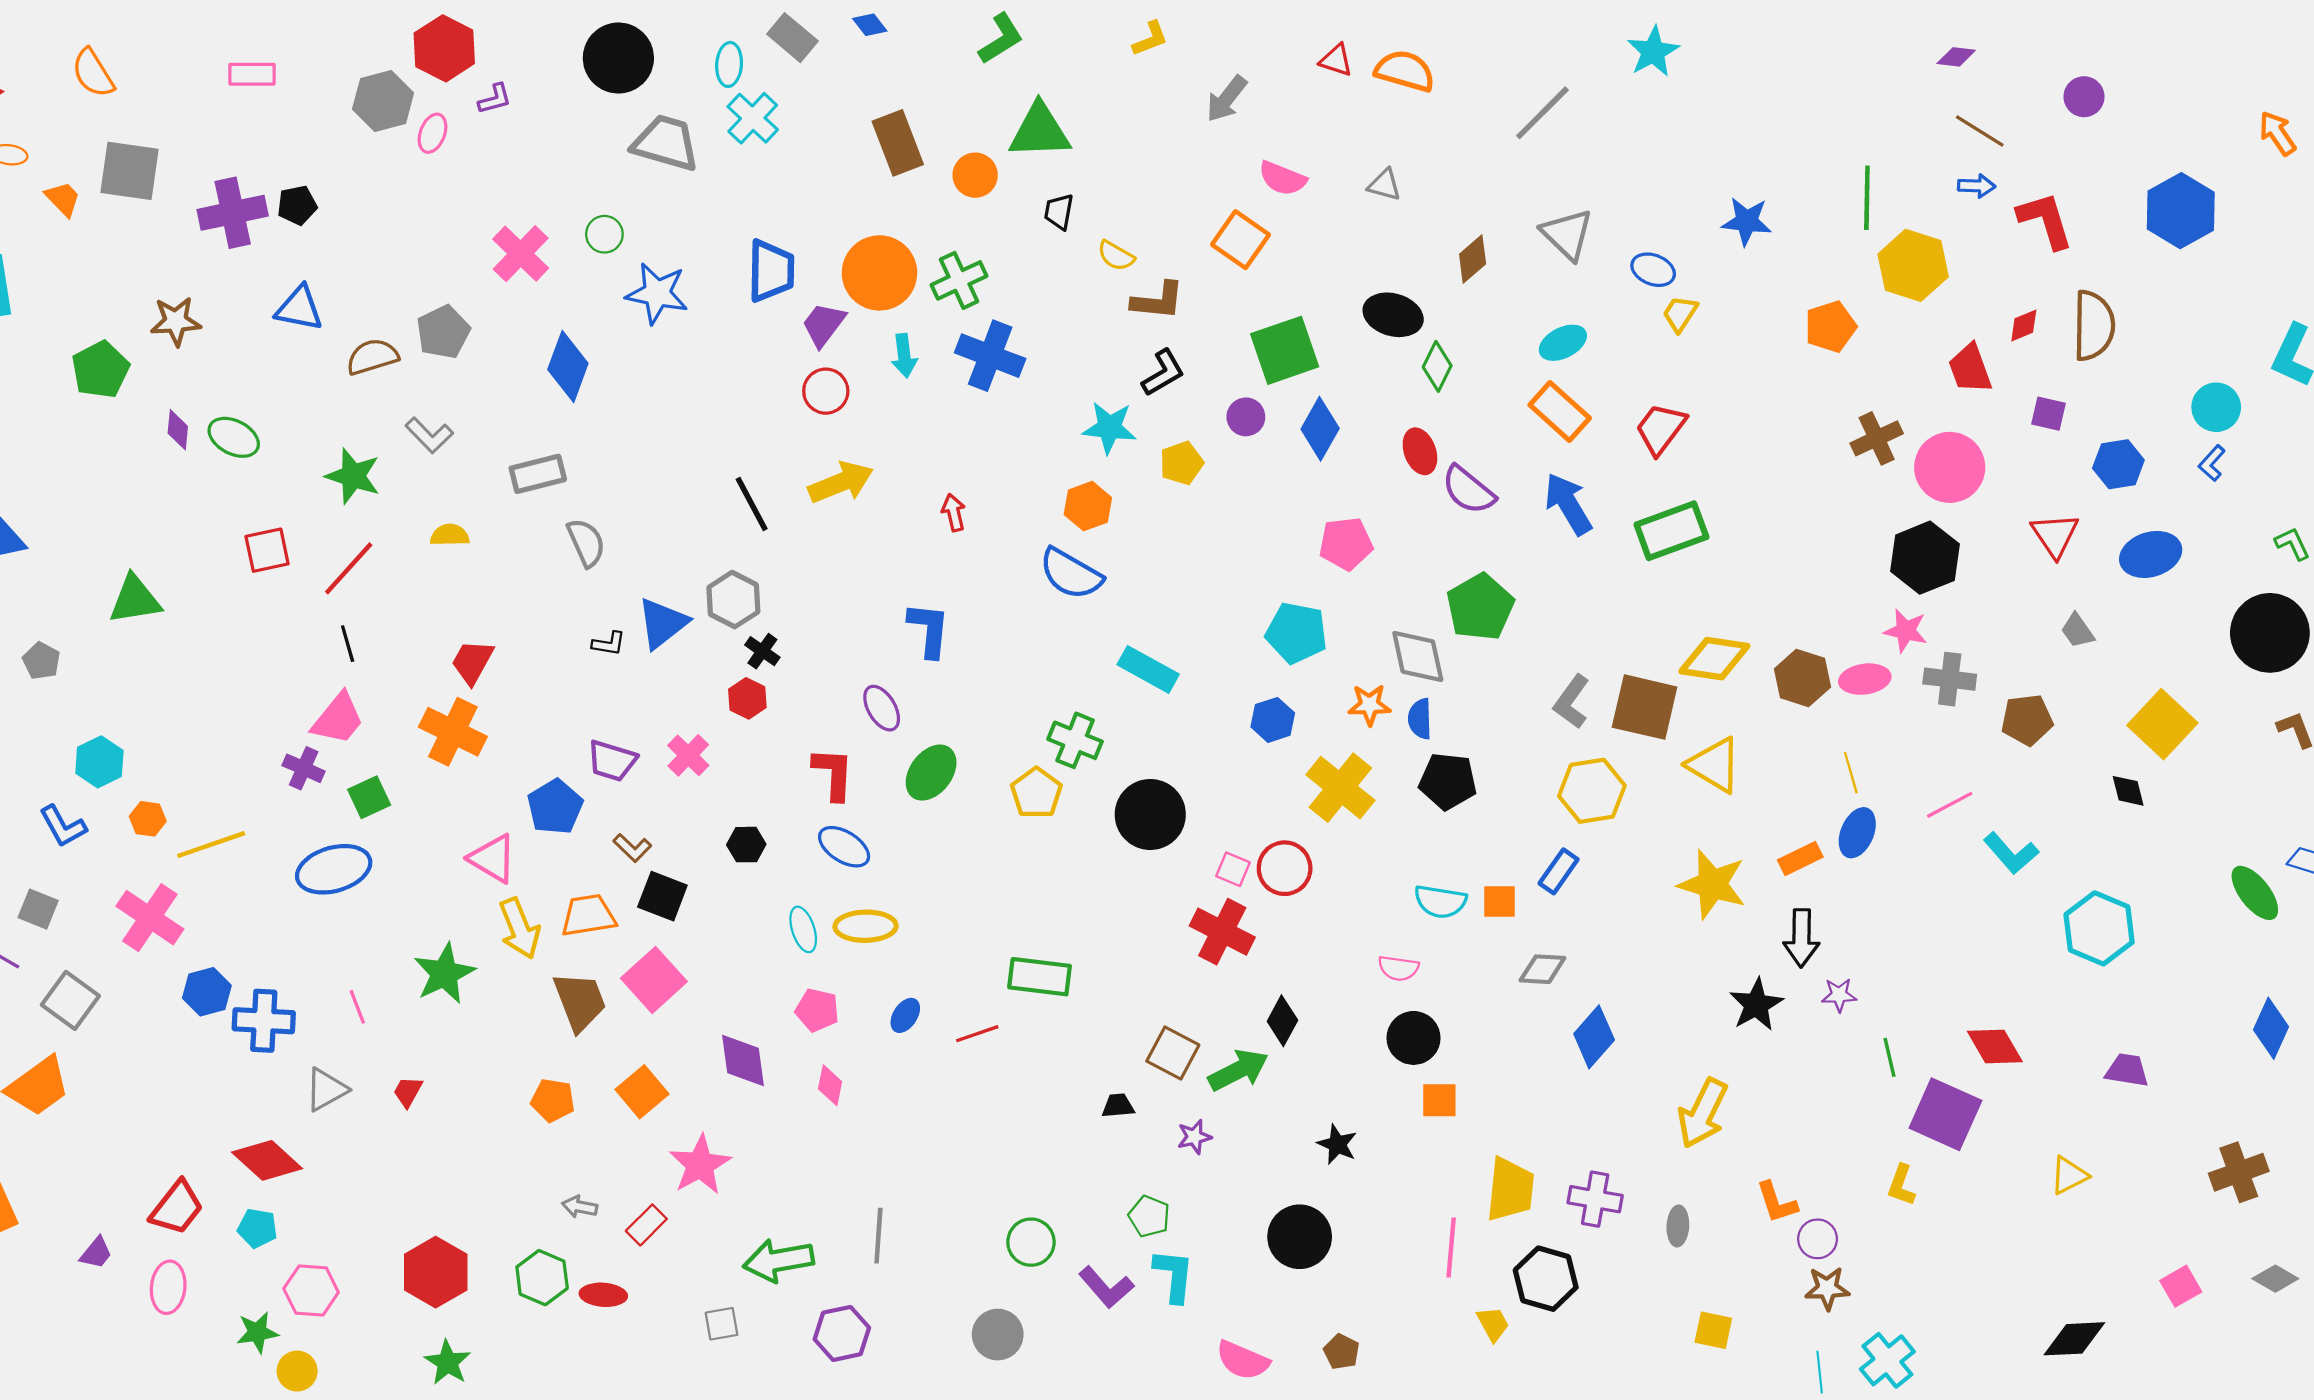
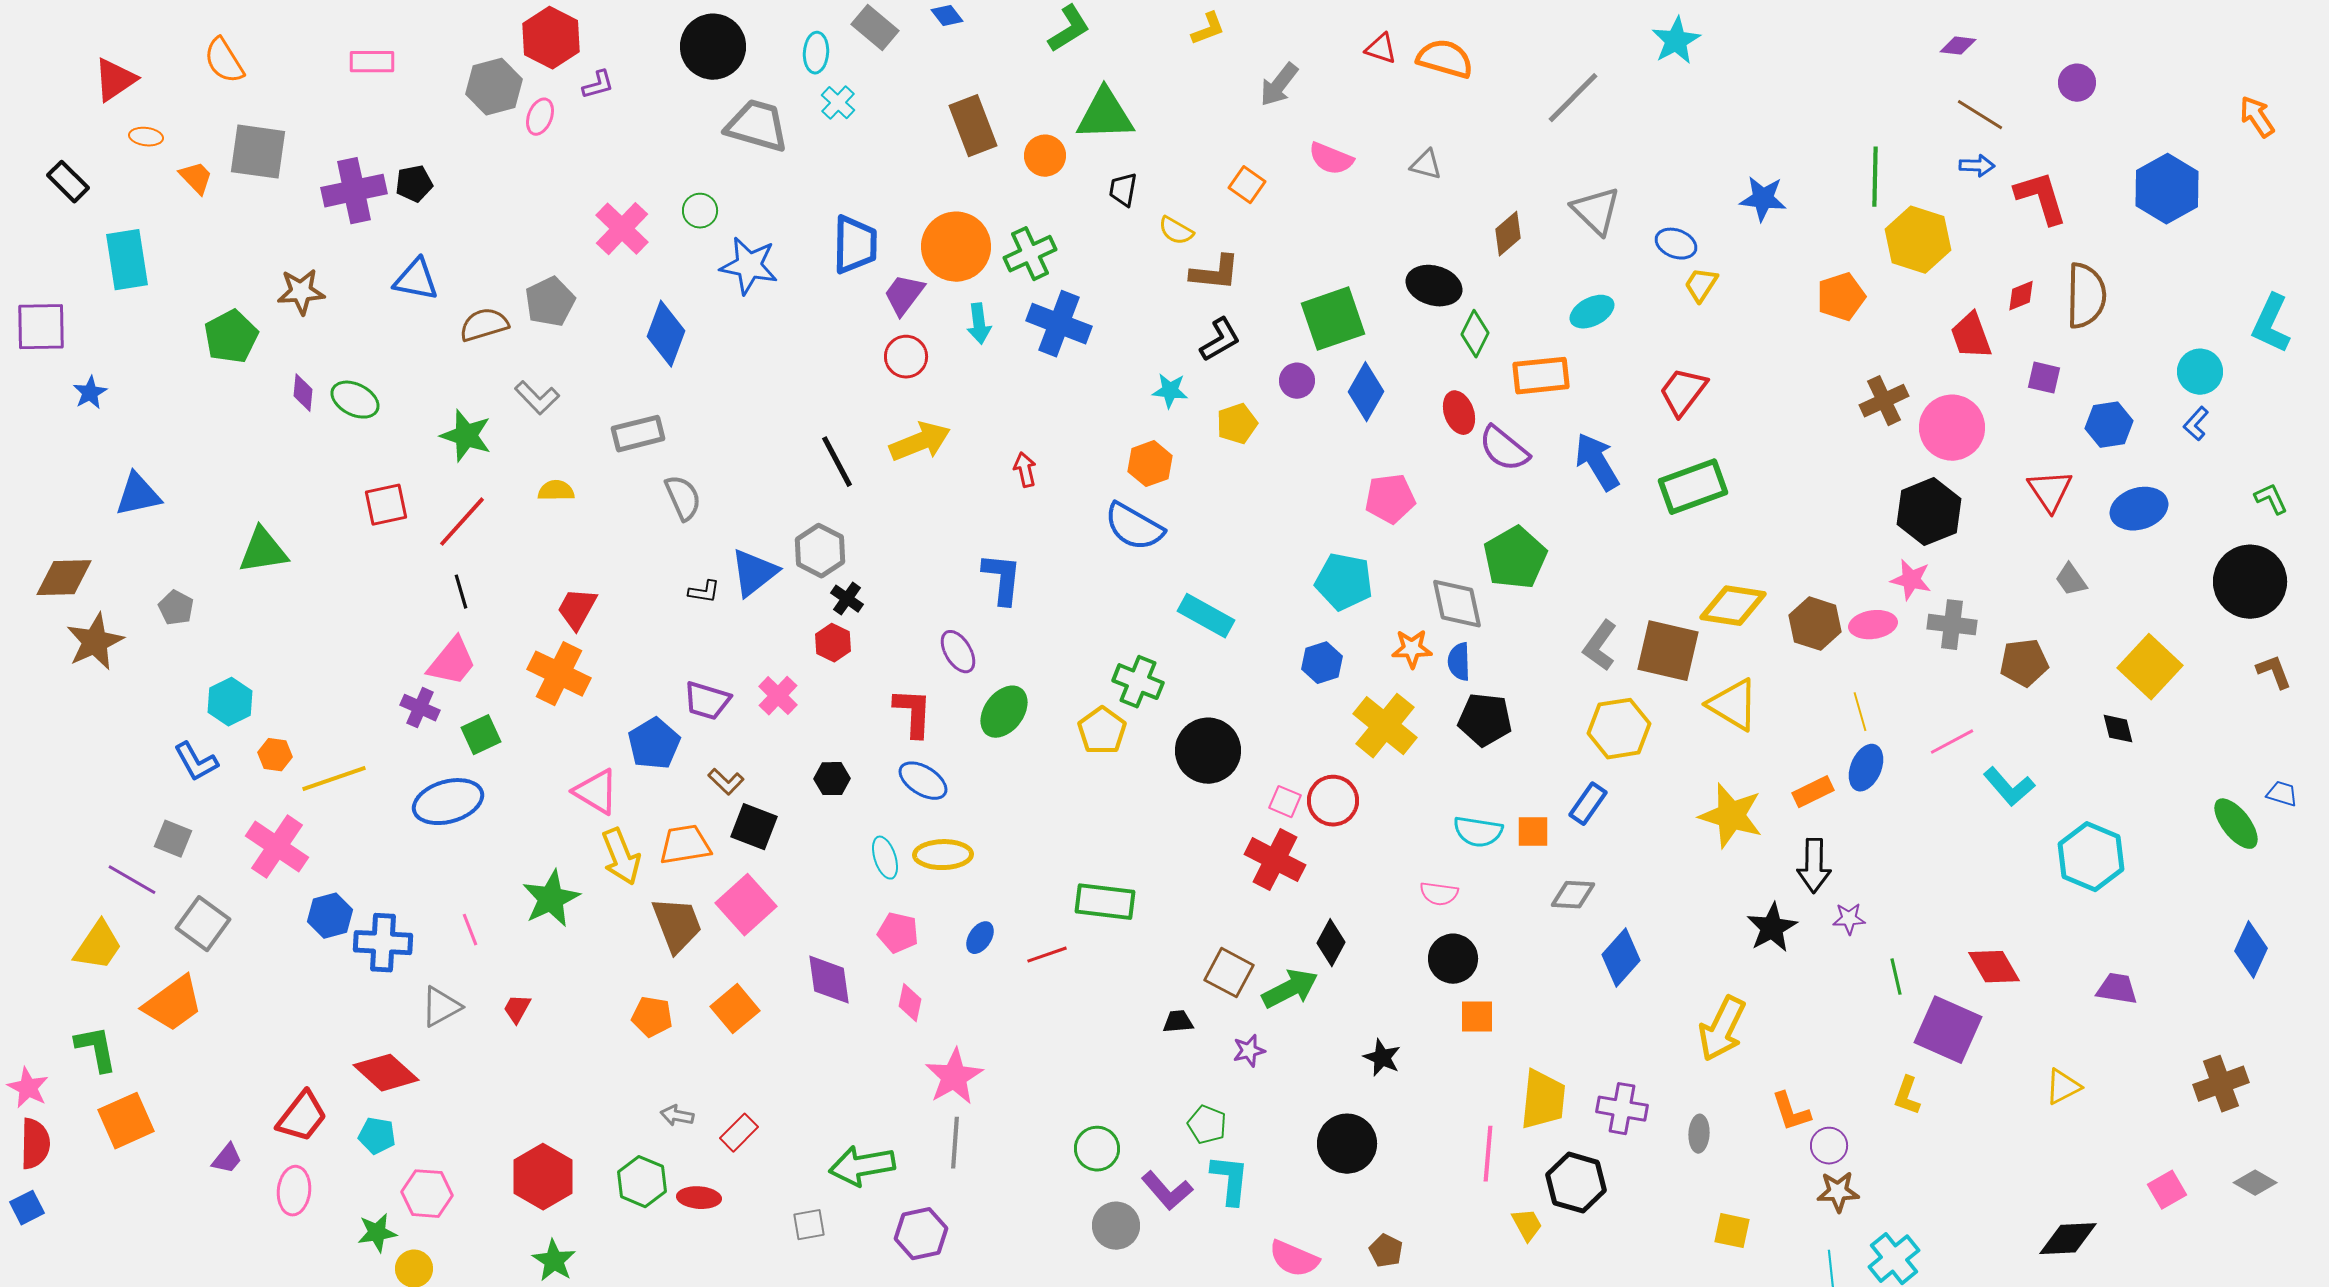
cyan cross: (753, 118) -> (838, 103), size x0.7
orange square: (1241, 240) -> (1247, 185), moved, size x0.7
orange rectangle: (1560, 412) -> (1541, 376), moved, turned -48
cyan star: (1109, 428) -> (1170, 391), size x0.7
pink star: (700, 1165) -> (954, 1077), moved
gray circle: (998, 1335) -> (1116, 1226), moved

